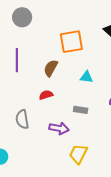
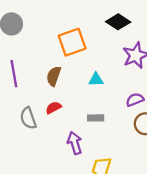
gray semicircle: (22, 119) -> (28, 118), moved
purple arrow: (59, 128) -> (75, 143), turned -108

